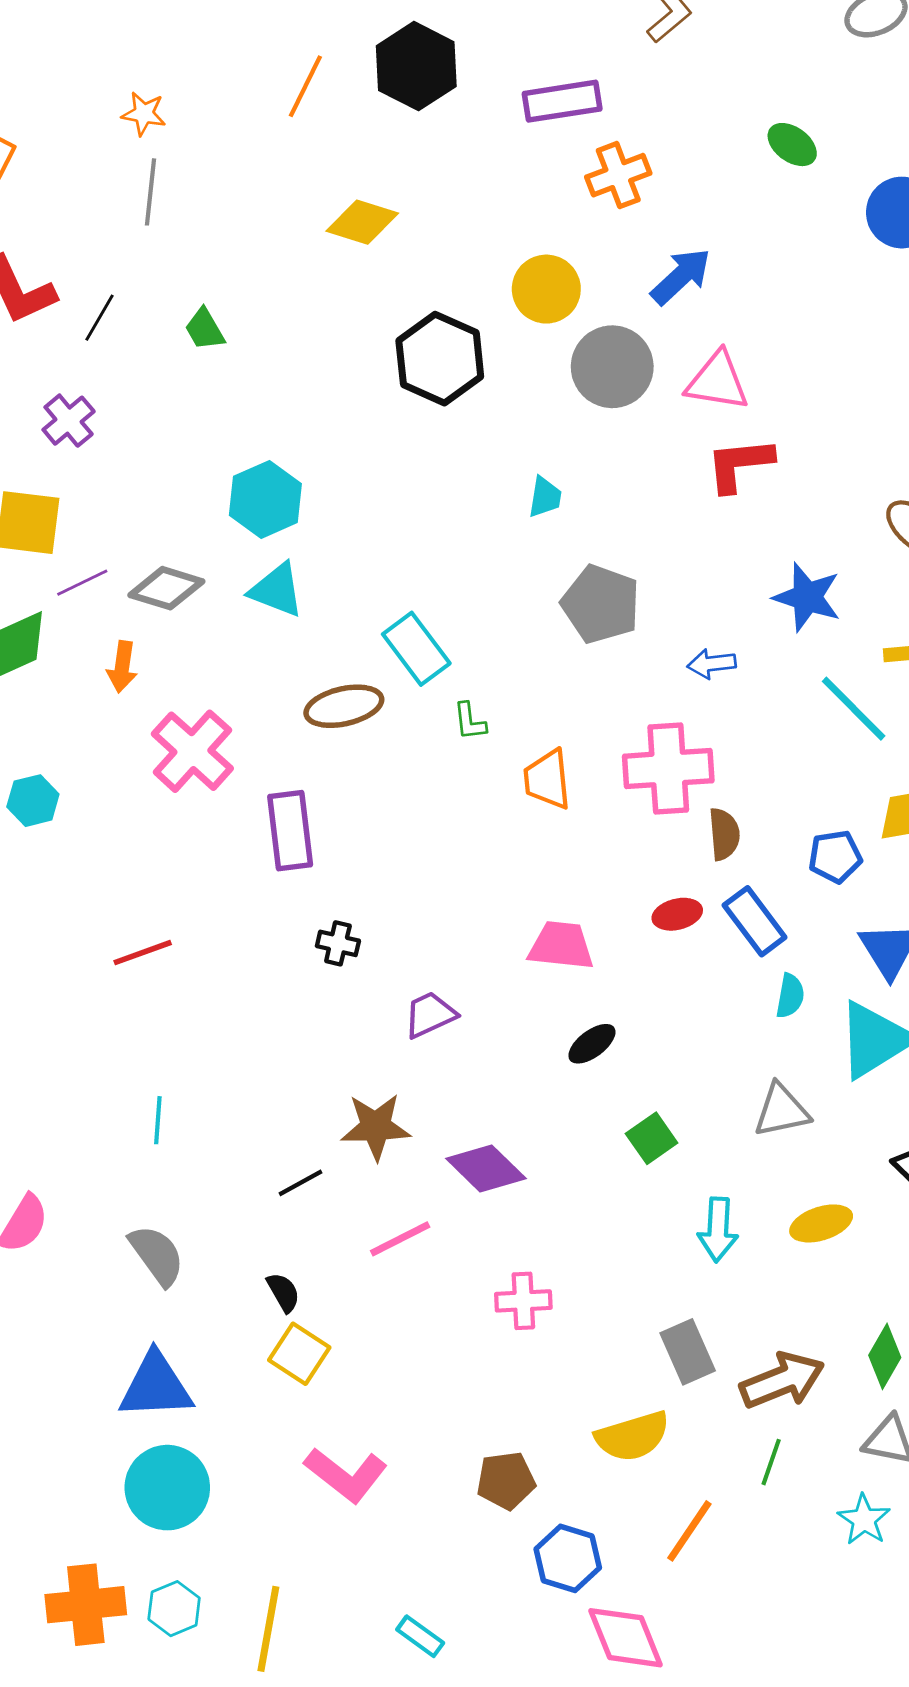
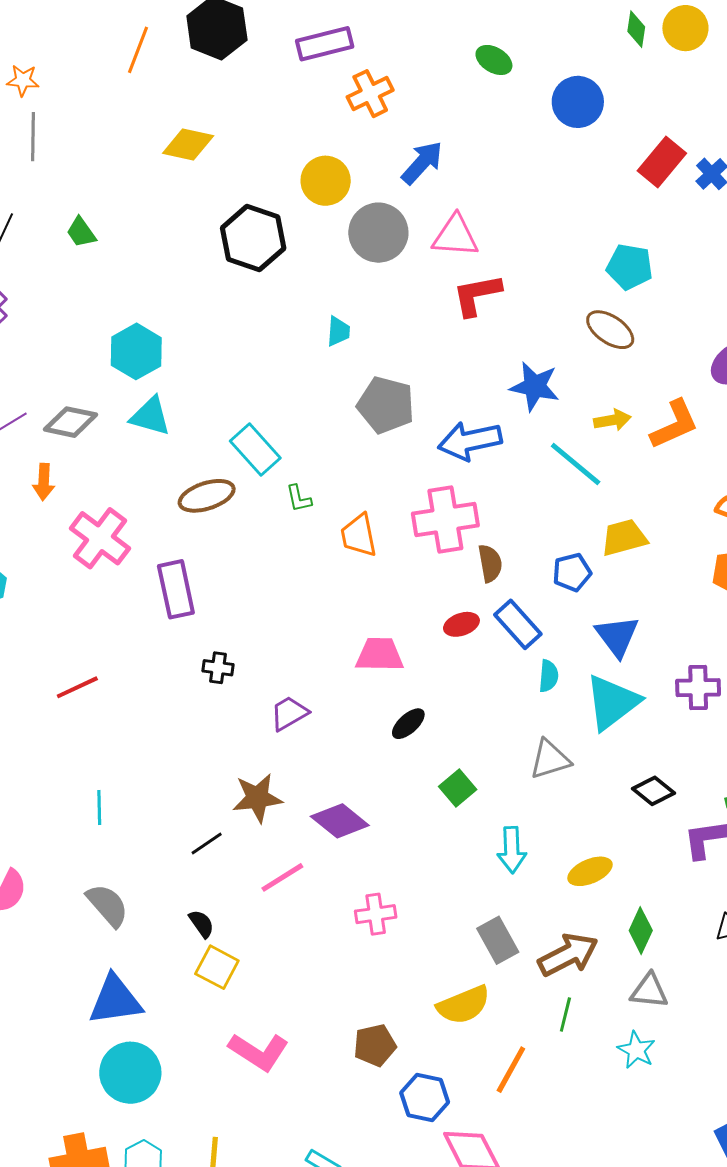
blue arrow: (712, 664) -> (470, 441), size x1.8
yellow ellipse: (821, 1223) -> (590, 871), moved

